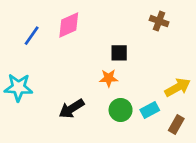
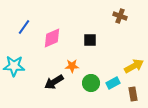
pink diamond: (69, 25) -> (52, 38), moved
orange star: (109, 78) -> (72, 66), moved
brown rectangle: (176, 125) -> (133, 94), turned -40

